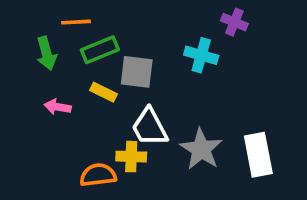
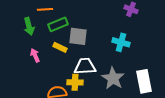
cyan cross: (201, 55) -> (121, 42), moved
pink arrow: (58, 107) -> (35, 55), turned 56
white trapezoid: (150, 127) -> (85, 66), turned 115

